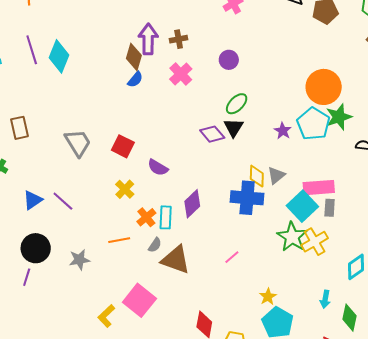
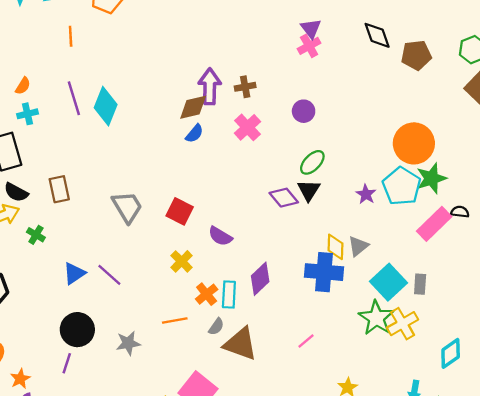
brown diamond: (134, 57) -> (193, 107), turned 60
pink rectangle: (319, 188) -> (434, 224), moved, turned -40

